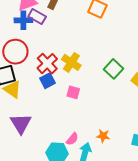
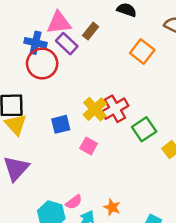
blue cross: (23, 20) -> (36, 43), moved
red circle: (15, 52) -> (42, 64), moved
red cross: (47, 64) -> (115, 109), moved

